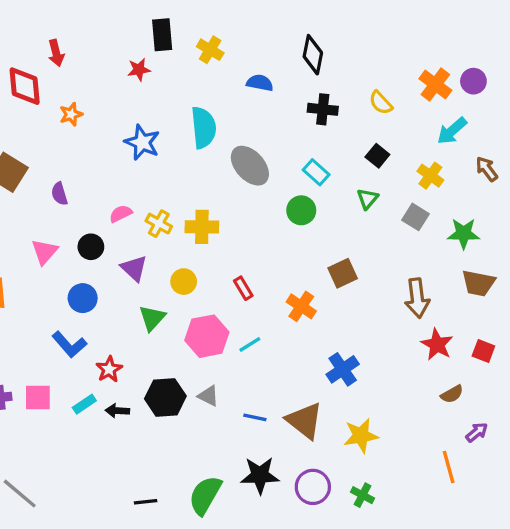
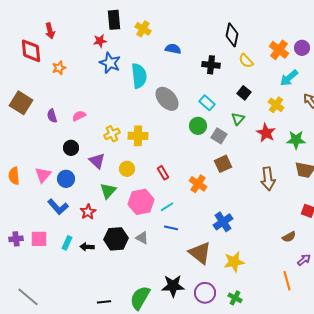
black diamond: (313, 55) -> (232, 35), moved
blue star: (142, 142) -> (110, 63), moved
pink semicircle: (121, 214) -> (79, 116), moved
gray square: (415, 217) -> (219, 136), moved
yellow cross: (159, 224) -> (112, 134), turned 35
pink triangle: (45, 252) -> (43, 175), moved
red star: (437, 344) -> (266, 133), moved
red star: (109, 369) -> (88, 212), moved
cyan rectangle: (84, 404) -> (67, 243), turned -32
blue line: (255, 417) -> (171, 228), moved

